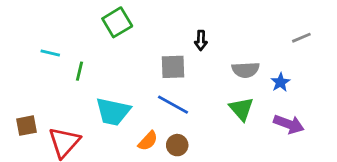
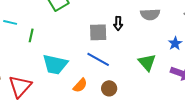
black arrow: (201, 40) -> (118, 23), moved
gray semicircle: (246, 70) -> (150, 14), moved
brown circle: (177, 145) -> (109, 88), moved

